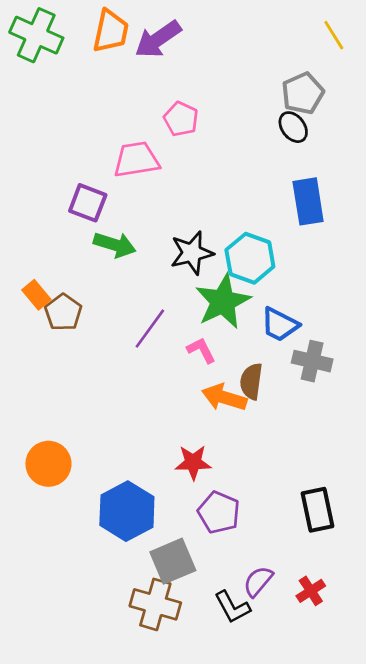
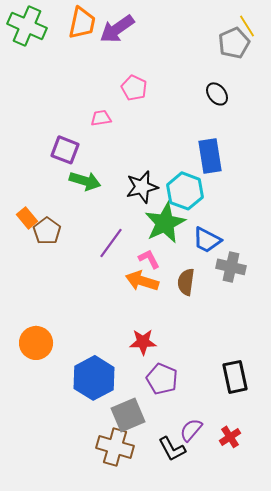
gray pentagon: (303, 93) -> (234, 43), moved
pink trapezoid: (136, 160) -> (101, 118), size x0.6
blue rectangle: (308, 201) -> (210, 156), moved
orange arrow: (224, 398) -> (142, 281), moved

